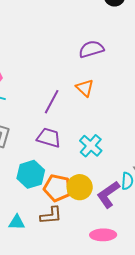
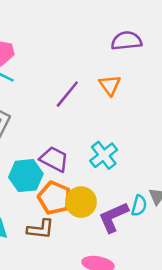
purple trapezoid: (49, 138) -> (54, 159), moved

